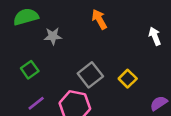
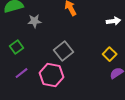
white arrow: (155, 36) -> (114, 21), turned 104
yellow square: (128, 79) -> (110, 54), moved

